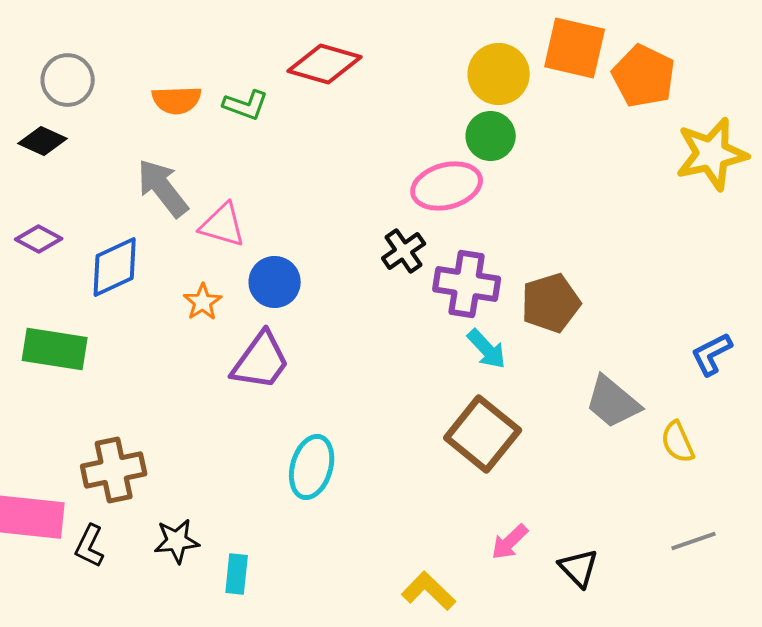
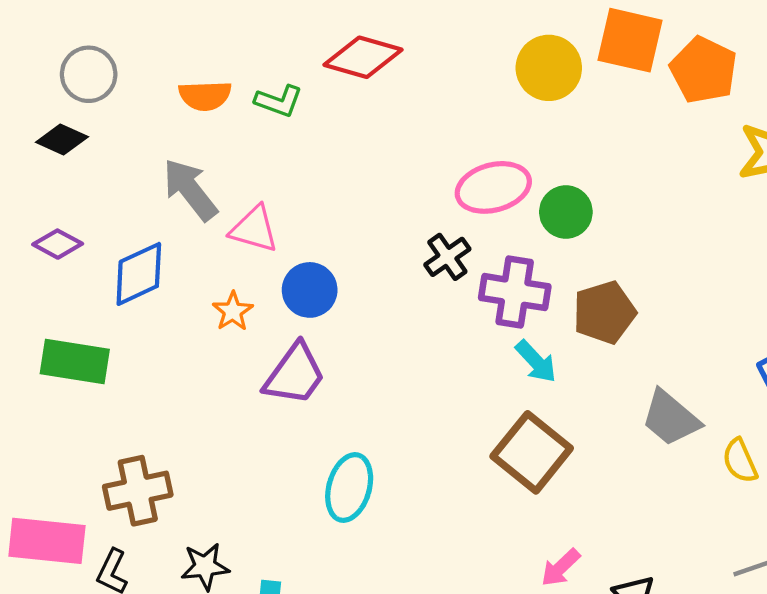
green circle: (491, 136) -> (566, 212), moved

